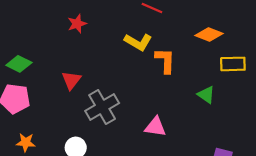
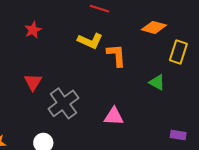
yellow rectangle: (233, 64) -> (178, 52), turned -65

